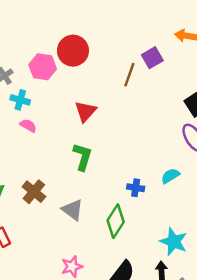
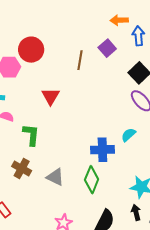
purple square: (152, 58) -> (107, 48), moved
green L-shape: (83, 157) -> (31, 135), moved
blue cross: (136, 188) -> (102, 150), size x1.6

